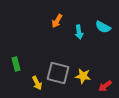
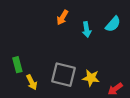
cyan semicircle: (103, 27) -> (113, 24), turned -77
yellow arrow: (37, 83) -> (32, 82), moved

